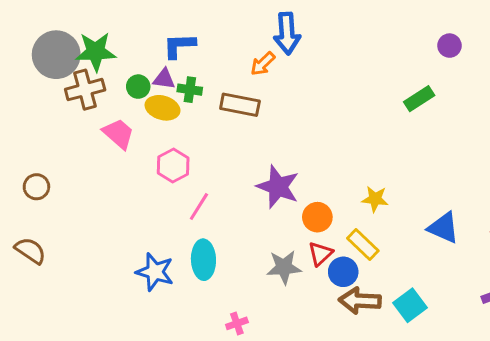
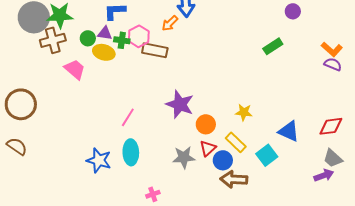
pink hexagon: (173, 166) -> (139, 36), moved
brown circle: (36, 187) -> (21, 104), size x1.8
cyan square: (410, 305) -> (267, 155), moved

